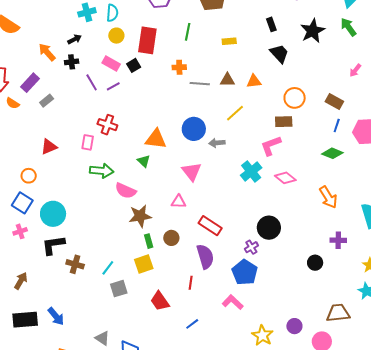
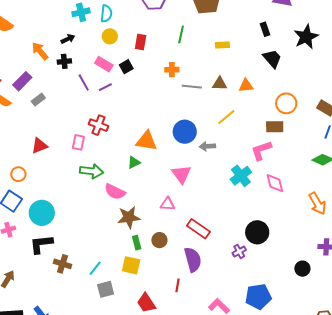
red rectangle: (147, 40) -> (141, 42), size x0.6
green triangle: (144, 161) -> (134, 162), turned 48
pink diamond: (285, 178) -> (275, 183), turned 35
yellow square: (144, 264) -> (131, 265), turned 30
blue pentagon: (245, 272) -> (258, 297), moved, turned 30

